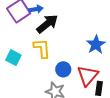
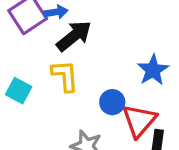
blue circle: (63, 69) -> (112, 102), moved

